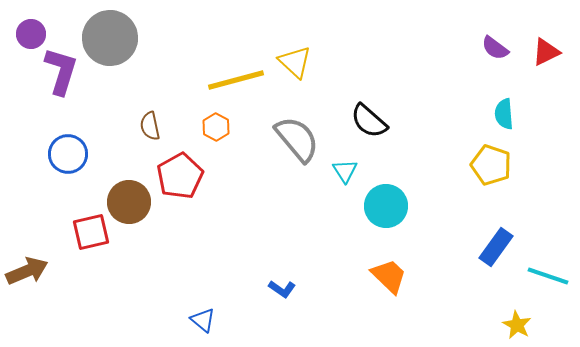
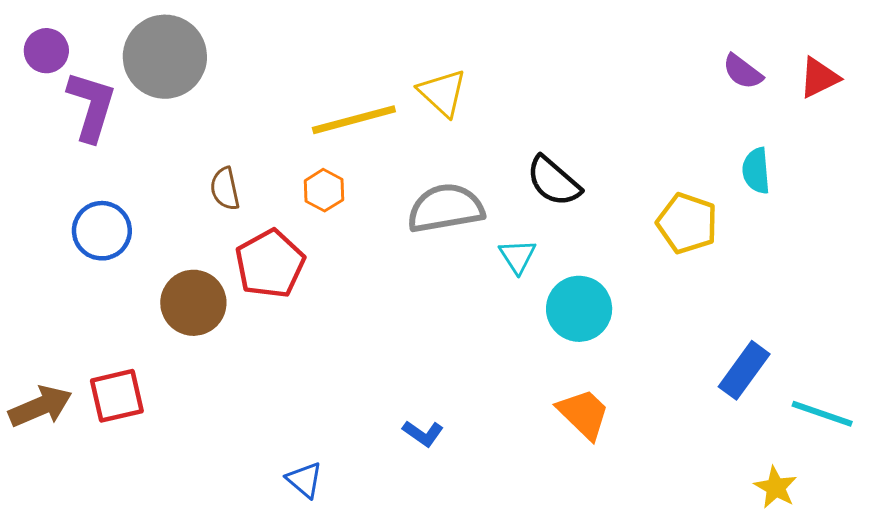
gray semicircle: (297, 139) -> (446, 208), turned -60
yellow pentagon: (491, 165) -> (687, 223), moved
red square: (91, 232) -> (117, 396), moved

